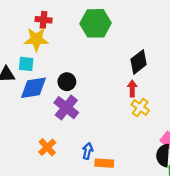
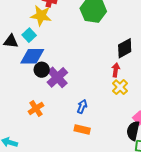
cyan square: (26, 64) -> (29, 35), turned 32
black circle: (67, 82) -> (42, 70), moved
blue arrow: (88, 151) -> (82, 106), moved

